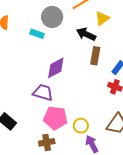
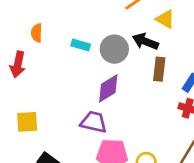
gray circle: (52, 17) -> (114, 49), moved
yellow triangle: (102, 18) -> (165, 19), turned -49

